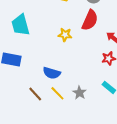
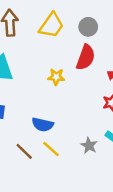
gray star: (79, 93) -> (89, 145), moved

